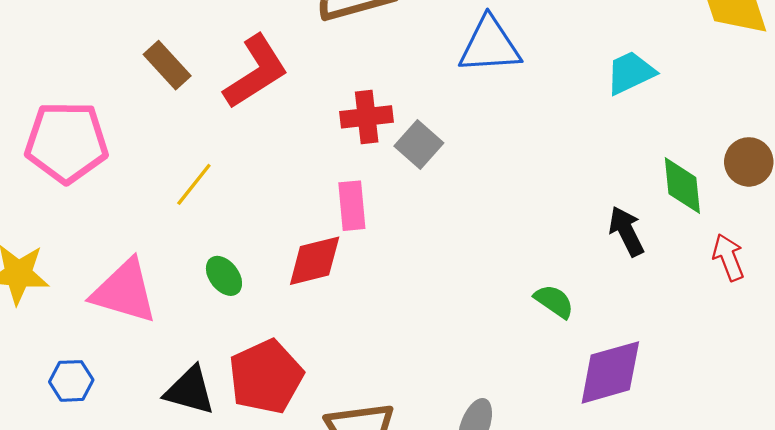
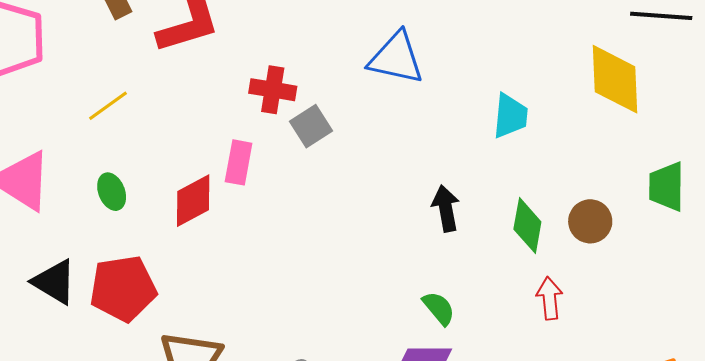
cyan trapezoid: (631, 73) -> (510, 116), turned 105
black arrow: (626, 231) -> (446, 208), moved
red diamond: (315, 261) -> (193, 201), turned -30
green semicircle: (554, 301) -> (439, 308), moved

